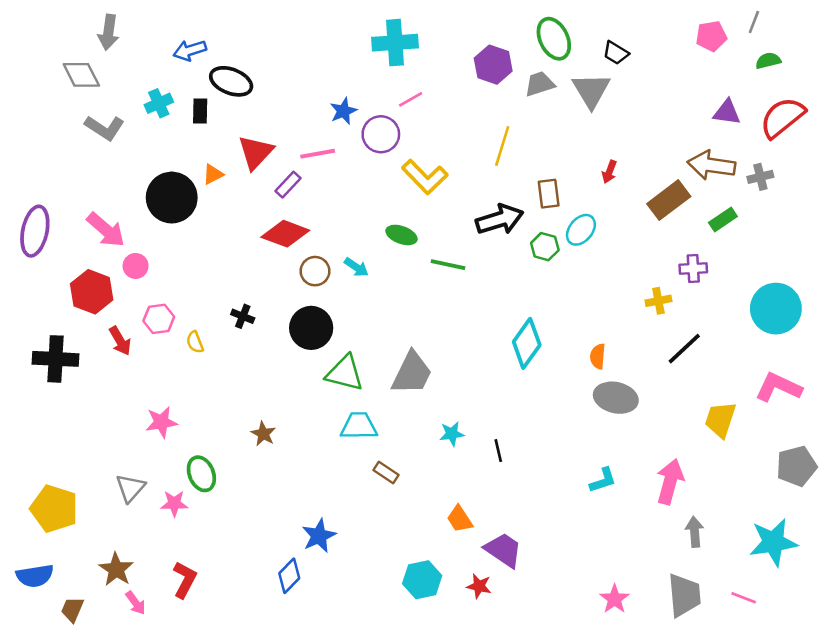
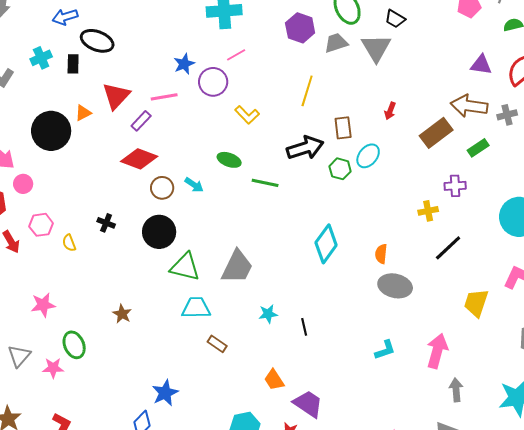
yellow L-shape: (425, 177) -> (247, 115), size x0.7

